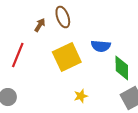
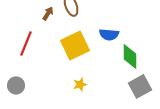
yellow star: (81, 96) -> (80, 84), moved

